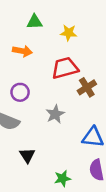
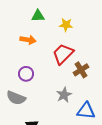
red trapezoid: (65, 68) -> (63, 54), turned -30
gray star: (55, 114) -> (64, 95), moved

